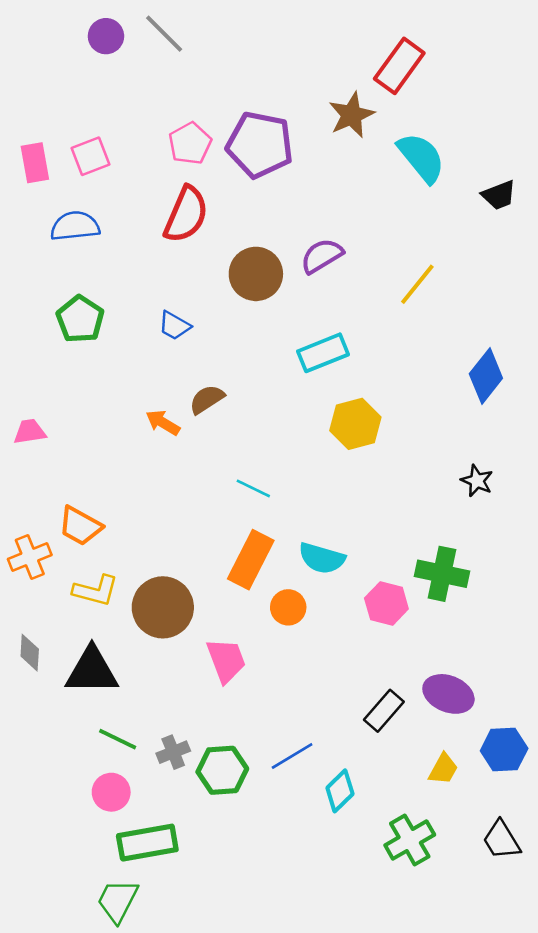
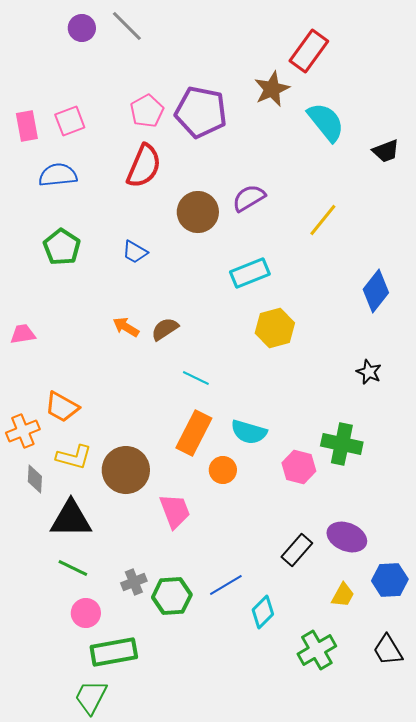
brown semicircle: (207, 399) -> (165, 329), moved
gray diamond: (30, 653) -> (35, 479), moved
green line: (118, 739) -> (73, 568), moved

